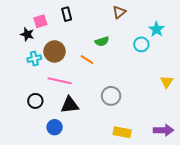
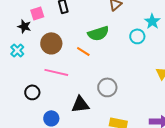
green semicircle: (102, 41) -> (98, 33), size x1.5
cyan cross: (34, 59) -> (17, 50), moved, turned -32
black triangle: (70, 105) -> (80, 104), moved

